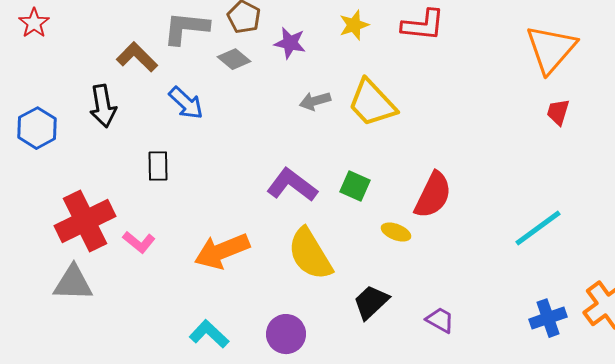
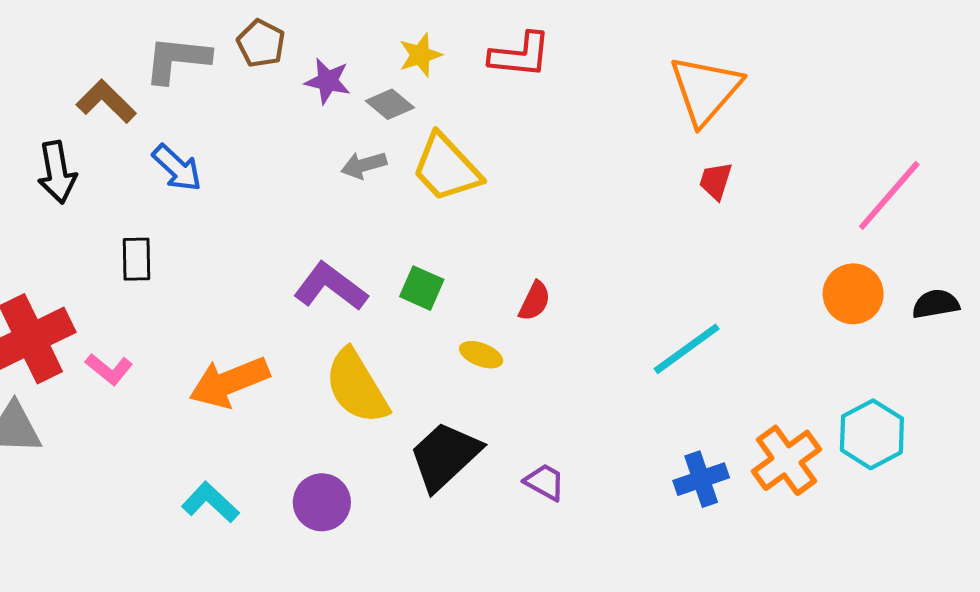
gray diamond: (234, 59) -> (390, 104), moved
red semicircle: (433, 195) -> (535, 301), size x0.6
black trapezoid: (371, 302) -> (445, 456), size x1.4

